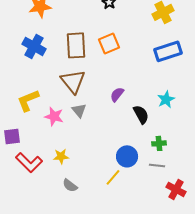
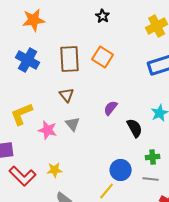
orange square: (109, 43) -> (103, 57), turned -35
brown triangle: (73, 81) -> (67, 95), size x0.6

